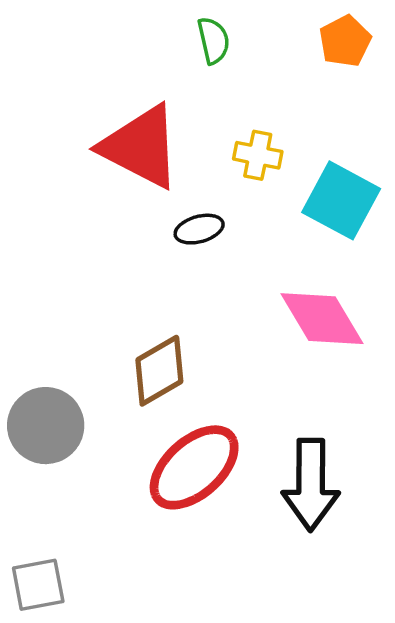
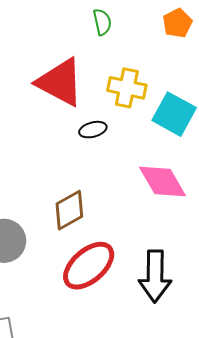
yellow cross: (258, 155) -> (127, 88), size x1.4

